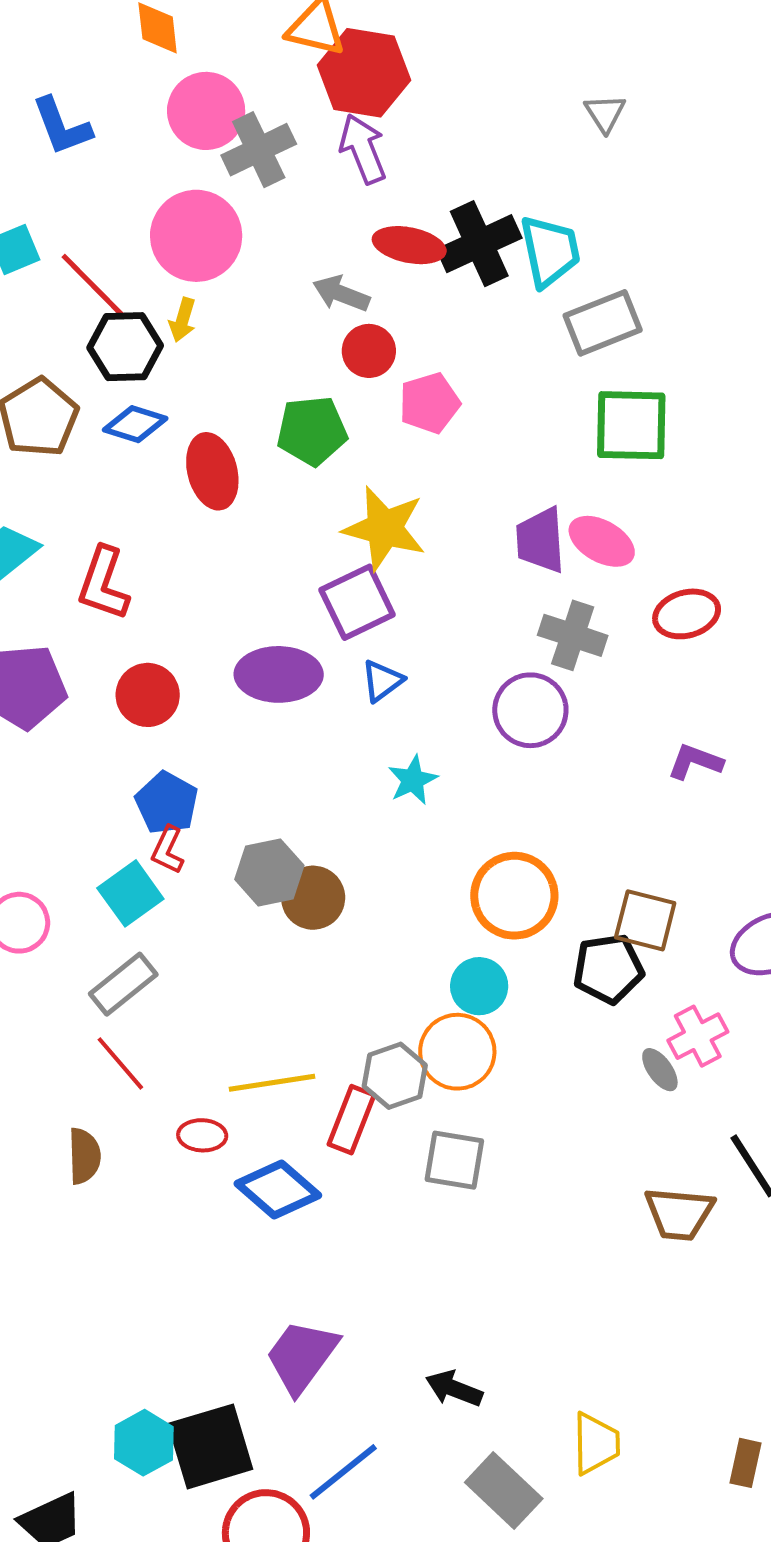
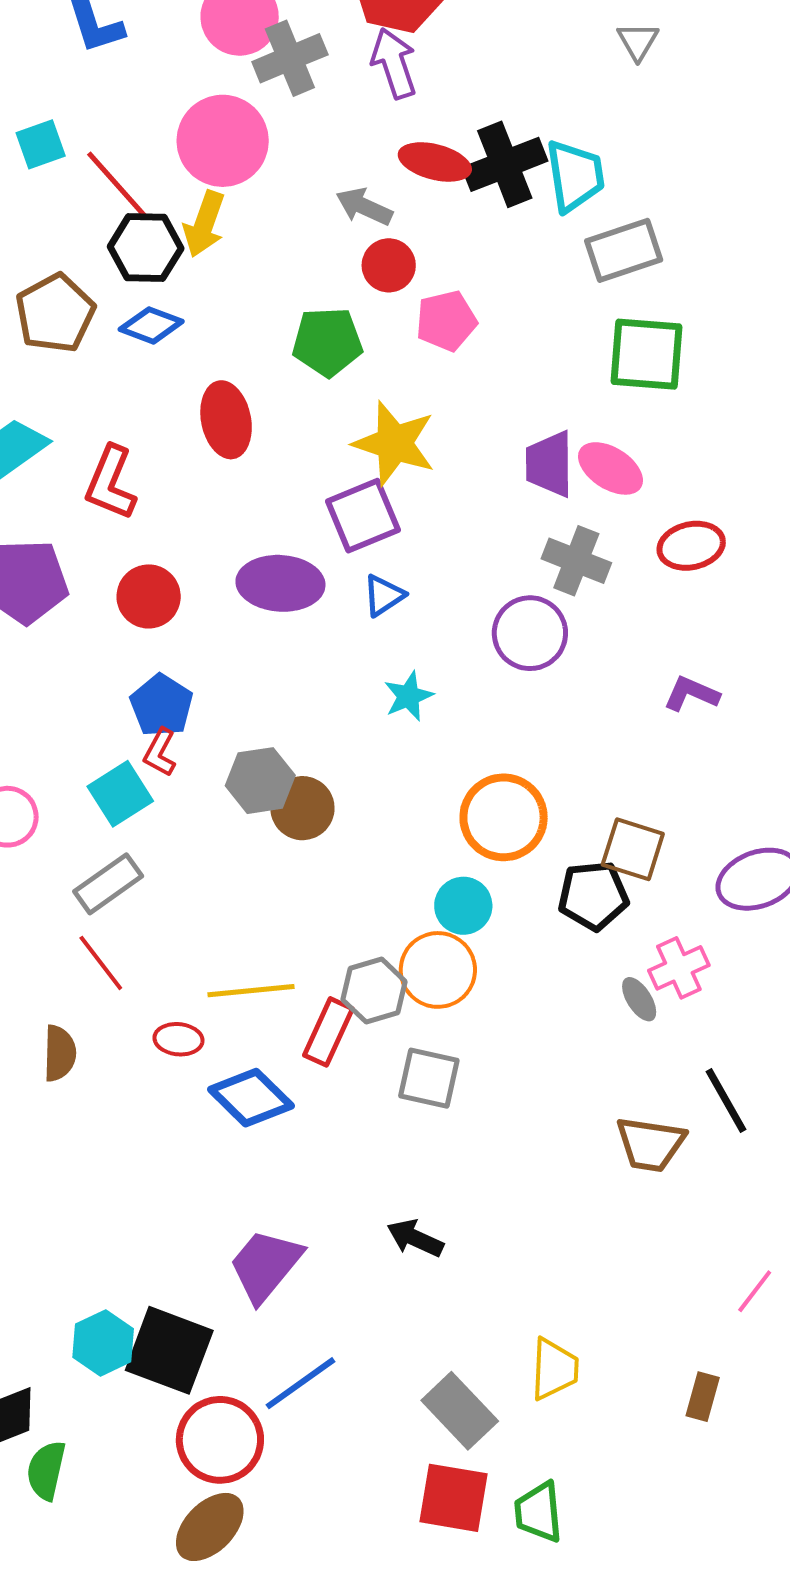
yellow arrow: (183, 320) -> (204, 224), size x1.5
red ellipse: (212, 471) -> (226, 420), moved
black arrow: (454, 1389) -> (415, 1238), moved
black square: (210, 1446) -> (169, 1350), turned 34

